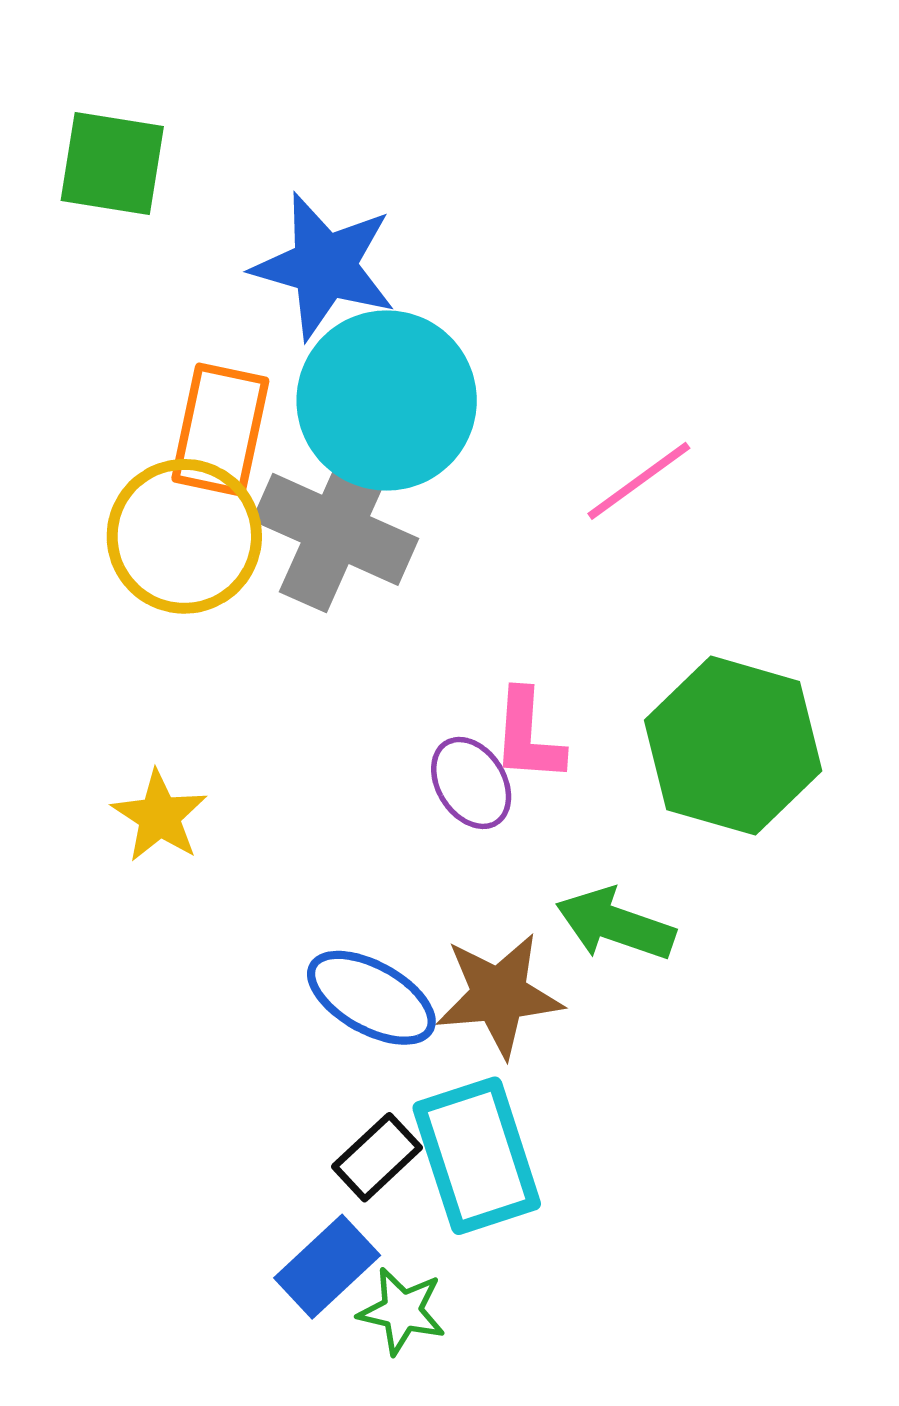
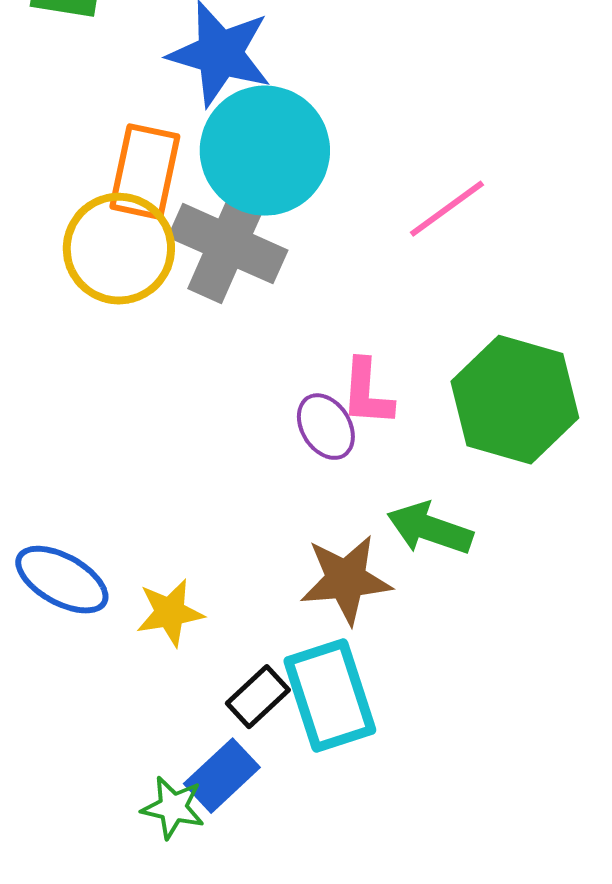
yellow star: (159, 816) -> (170, 613), moved, turned 30
blue ellipse: (371, 998) -> (62, 580), moved
green star: (402, 1311) -> (173, 808), moved

